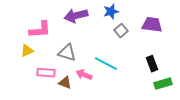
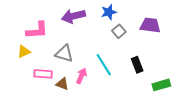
cyan line: (106, 64) -> (104, 65), turned 30
black rectangle: (152, 64) -> (137, 65), moved
pink arrow: (84, 75) -> (81, 76), turned 91

